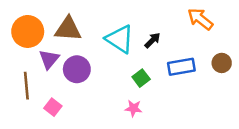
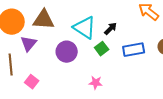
purple circle: (77, 69) -> (67, 52), moved
green square: (141, 78) -> (102, 49), moved

